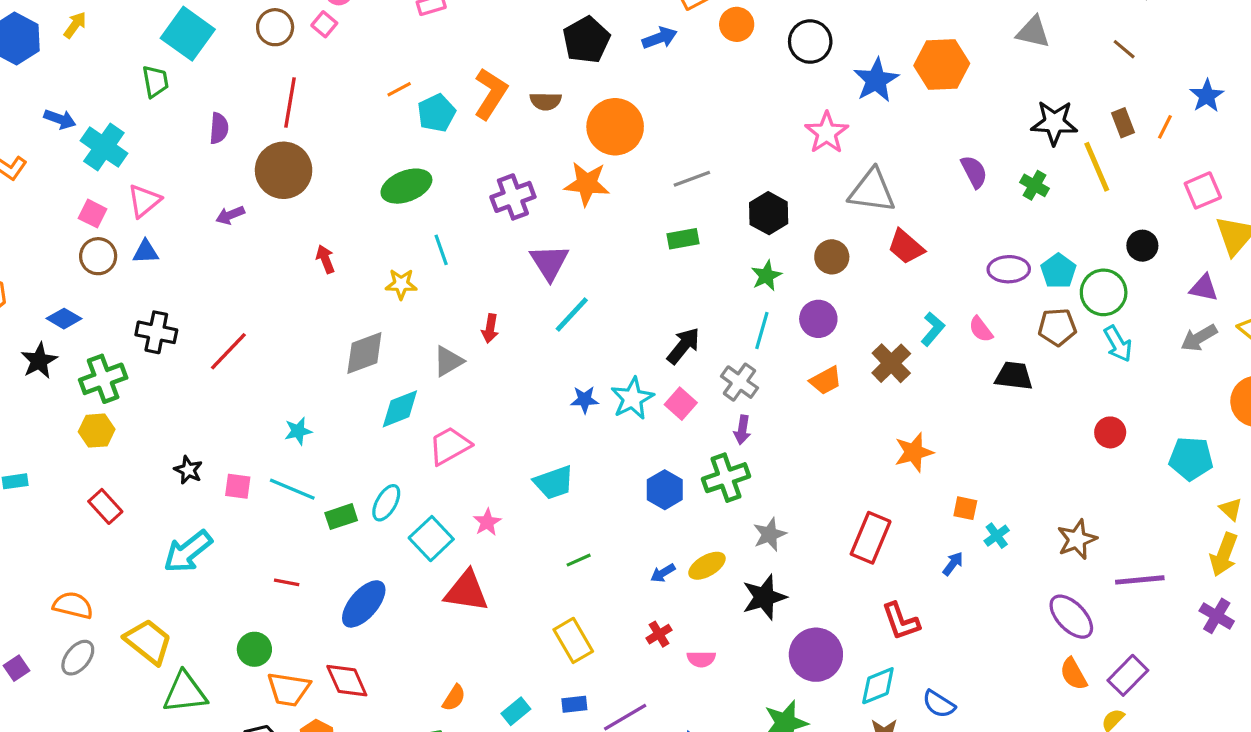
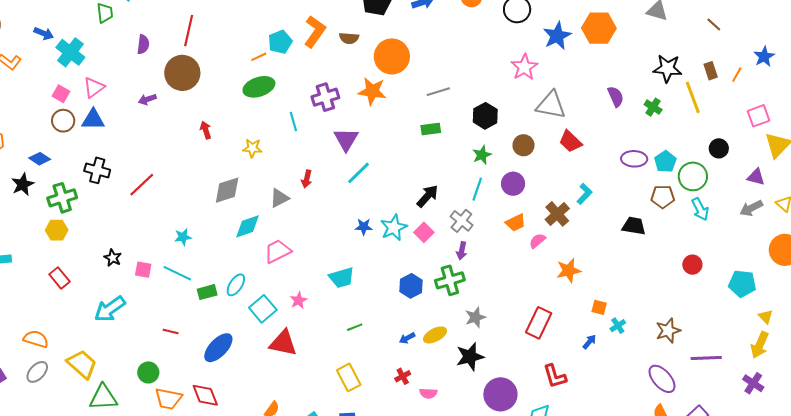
orange line: (399, 89) -> (259, 57), moved
cyan line: (441, 250) -> (293, 121), moved
blue triangle: (146, 252) -> (93, 120), size x1.4
pink semicircle: (981, 329) -> (537, 241), moved, turned 84

